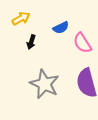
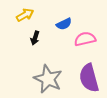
pink semicircle: (82, 43) -> (85, 39), turned 110

